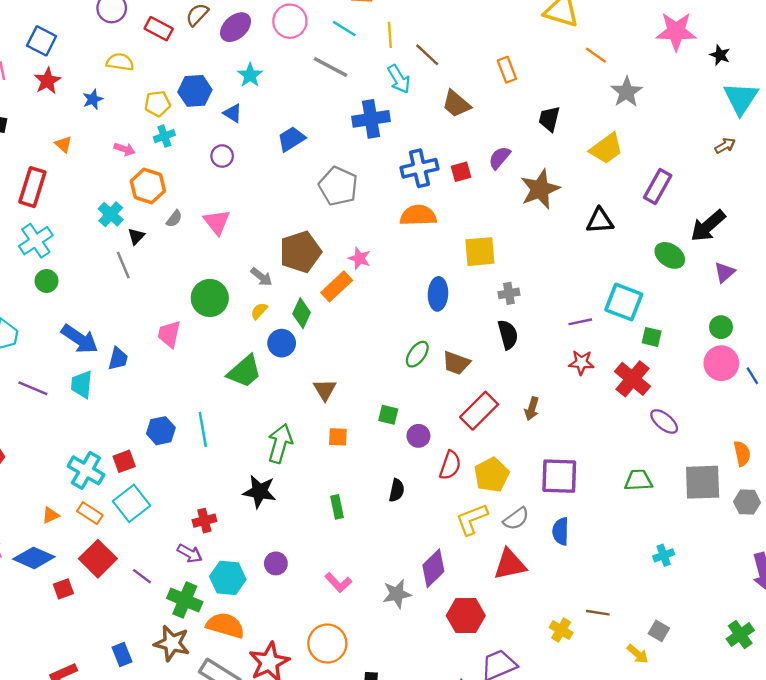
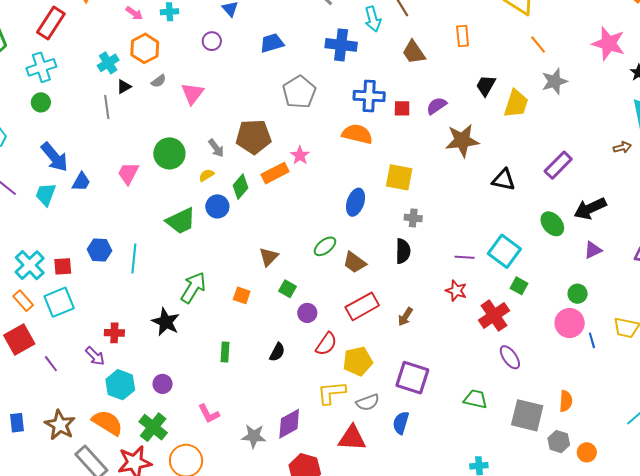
yellow trapezoid: (606, 149) -> (516, 104), moved, turned -52
brown triangle: (325, 390) -> (269, 257), moved
green cross: (185, 600) -> (153, 427), moved

